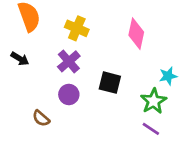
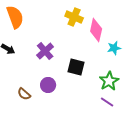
yellow cross: (77, 28) -> (74, 17), moved
cyan star: (168, 76) -> (114, 48), moved
purple circle: (69, 94) -> (48, 85), moved

